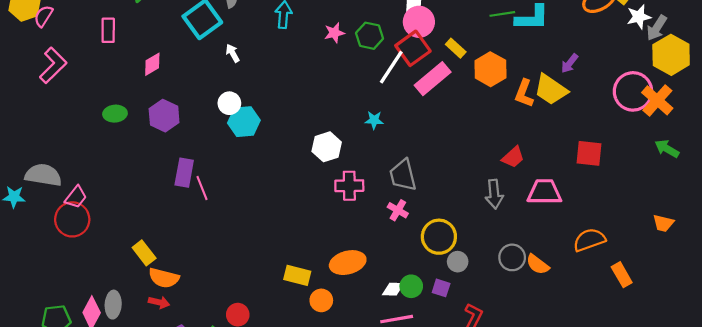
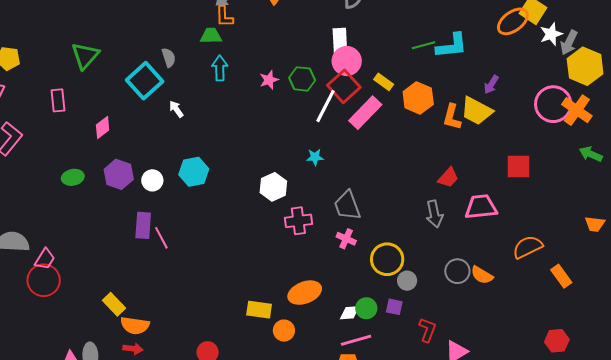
white circle: (229, 103) -> (152, 180), moved

